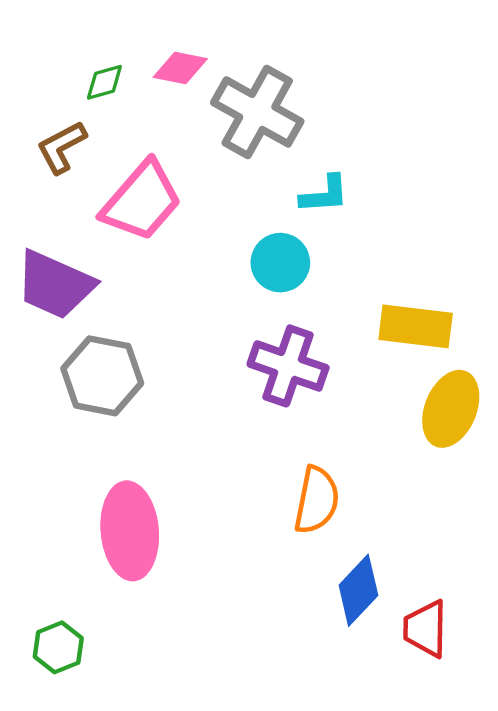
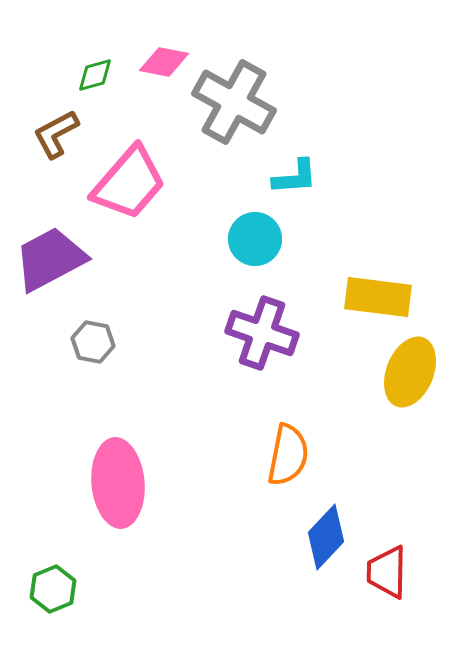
purple trapezoid: (55, 285) -> (50, 259), turned 128
gray hexagon: (102, 376) -> (93, 342), size x0.6

